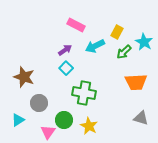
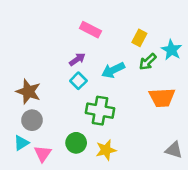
cyan arrow: (95, 46) -> (113, 70), moved
gray circle: (39, 103) -> (32, 120), moved
gray triangle: (141, 118) -> (174, 150), moved
yellow star: (89, 126) -> (106, 150), turned 30
pink triangle: (48, 132) -> (43, 154), moved

